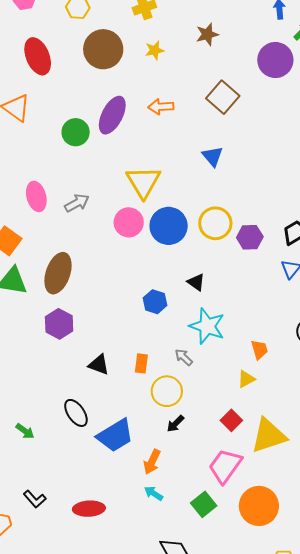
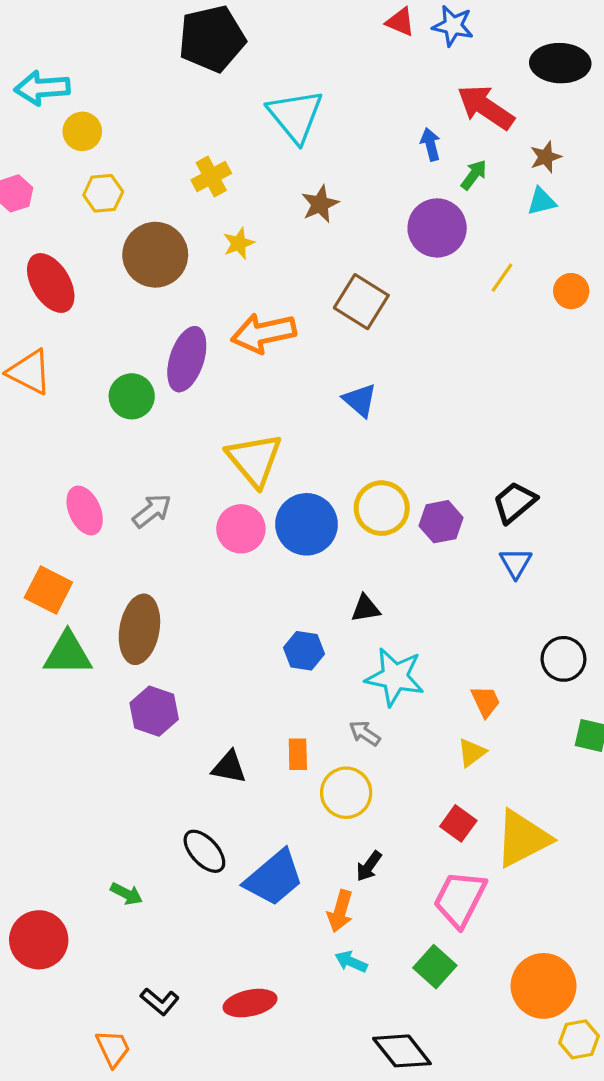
orange arrow: (161, 107) -> (263, 333), size x1.5
black triangle: (196, 282) -> (366, 609), turned -36
black arrow: (175, 424) -> (369, 866), moved
orange circle: (259, 506) -> (544, 986), moved

